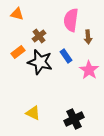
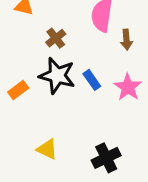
orange rectangle: (18, 52) -> (18, 90), moved
blue rectangle: (66, 56) -> (92, 80), moved

